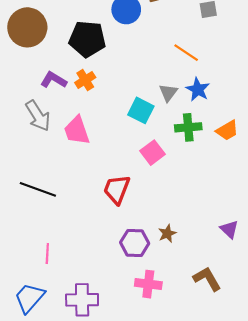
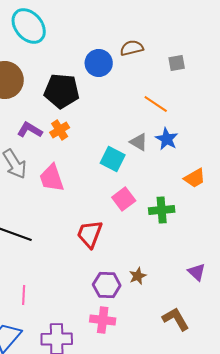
gray triangle: (168, 93) -> (139, 142), turned -36
green cross: (188, 127) -> (162, 210), moved
pink cross: (148, 284) -> (103, 320), moved

